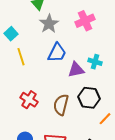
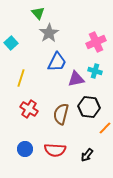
pink cross: (85, 21) -> (96, 42), moved
yellow line: (21, 57) -> (21, 78), moved, turned 36

